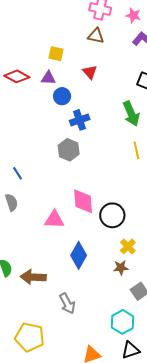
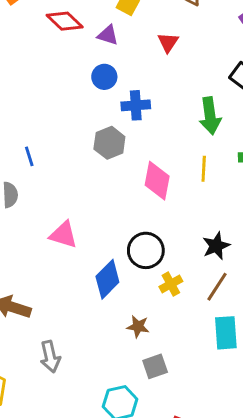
blue circle: (62, 96) -> (104, 77), moved
pink diamond: (83, 201) -> (157, 181), moved
yellow cross: (128, 246) -> (171, 284), moved
blue diamond: (79, 255) -> (107, 279), moved

